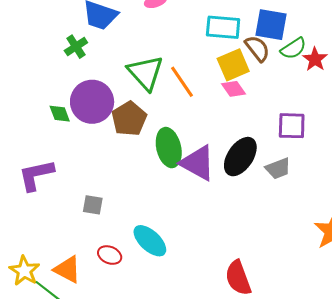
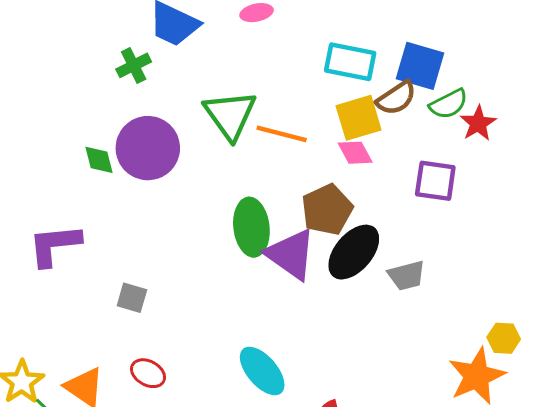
brown semicircle: (257, 48) -> (396, 98), turned 88
orange line: (182, 82) -> (282, 134), turned -48
brown pentagon: (129, 119) -> (327, 210), moved
purple square: (292, 126) -> (435, 181), moved
cyan ellipse: (150, 241) -> (262, 371), moved

